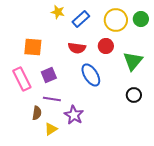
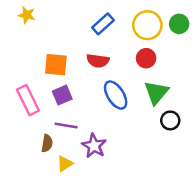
yellow star: (58, 12) -> (27, 15), moved
red circle: (106, 46) -> (146, 58), moved
orange square: (33, 47) -> (56, 65), moved
green triangle: (133, 61) -> (156, 92), moved

